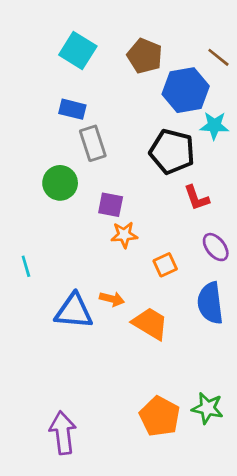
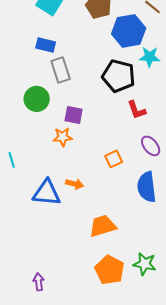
orange star: (124, 235) -> (63, 137), moved
orange trapezoid: (150, 324) -> (103, 226), moved, turned -48
purple arrow: (63, 433) -> (39, 282), size x0.6

